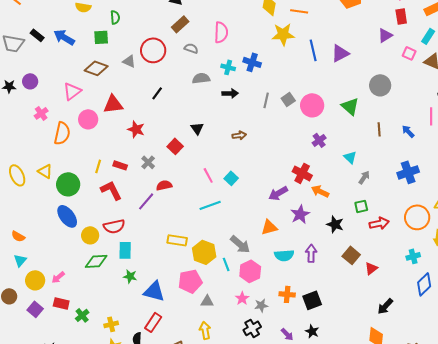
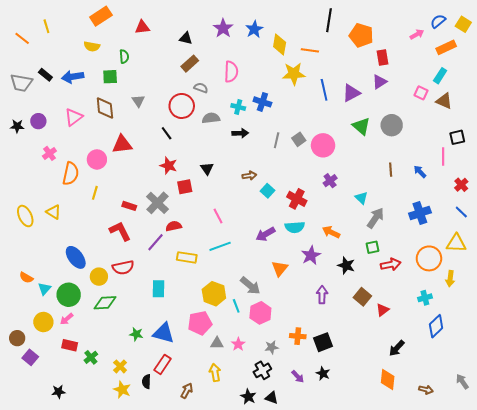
red rectangle: (401, 16) -> (383, 58), moved
purple triangle: (385, 35) -> (380, 82), moved
blue arrow: (64, 37) -> (73, 77), turned -40
red circle: (153, 50) -> (182, 106), moved
gray triangle: (129, 61) -> (138, 101), turned 32
brown diamond: (96, 68) -> (105, 108), turned 65
pink triangle: (72, 91) -> (74, 117), moved
black line: (157, 93) -> (167, 133), turned -72
green triangle: (350, 106) -> (361, 126), moved
red star: (136, 129) -> (169, 166), moved
red square: (175, 146) -> (185, 187), turned 35
gray cross: (148, 162) -> (157, 203), size x1.6
yellow line: (98, 166) -> (95, 193), moved
red cross: (302, 173) -> (297, 199), moved
gray arrow: (364, 177) -> (375, 218), size x1.5
cyan square: (231, 178) -> (267, 191), moved
green circle: (68, 184) -> (69, 295), moved
purple arrow: (278, 193) -> (265, 234), moved
orange triangle: (269, 227) -> (280, 269), turned -36
yellow rectangle: (177, 240) -> (187, 257), moved
cyan rectangle: (125, 250) -> (158, 289), moved
cyan semicircle: (284, 255) -> (295, 227), moved
cyan triangle: (20, 260) -> (44, 289), moved
green star: (130, 276) -> (136, 334), moved
pink star: (242, 298) -> (238, 344), moved
purple square: (35, 309) -> (30, 357), moved
yellow cross: (111, 324) -> (120, 366), turned -32

